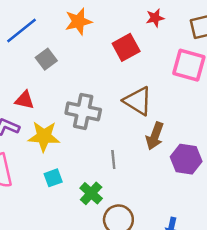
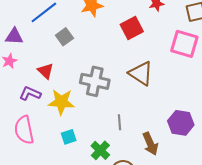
red triangle: (25, 100) -> (46, 71), turned 30
brown arrow: (155, 136) -> (150, 144), moved, turned -45

